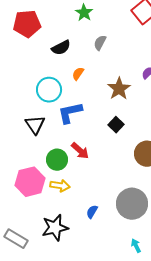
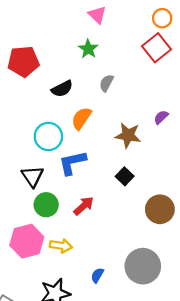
orange semicircle: (78, 74) -> (81, 118), size x1.5
brown star: (119, 89) -> (128, 135), turned -30
red arrow: (80, 151) -> (84, 206), turned -84
green circle: (57, 160) -> (46, 205), moved

